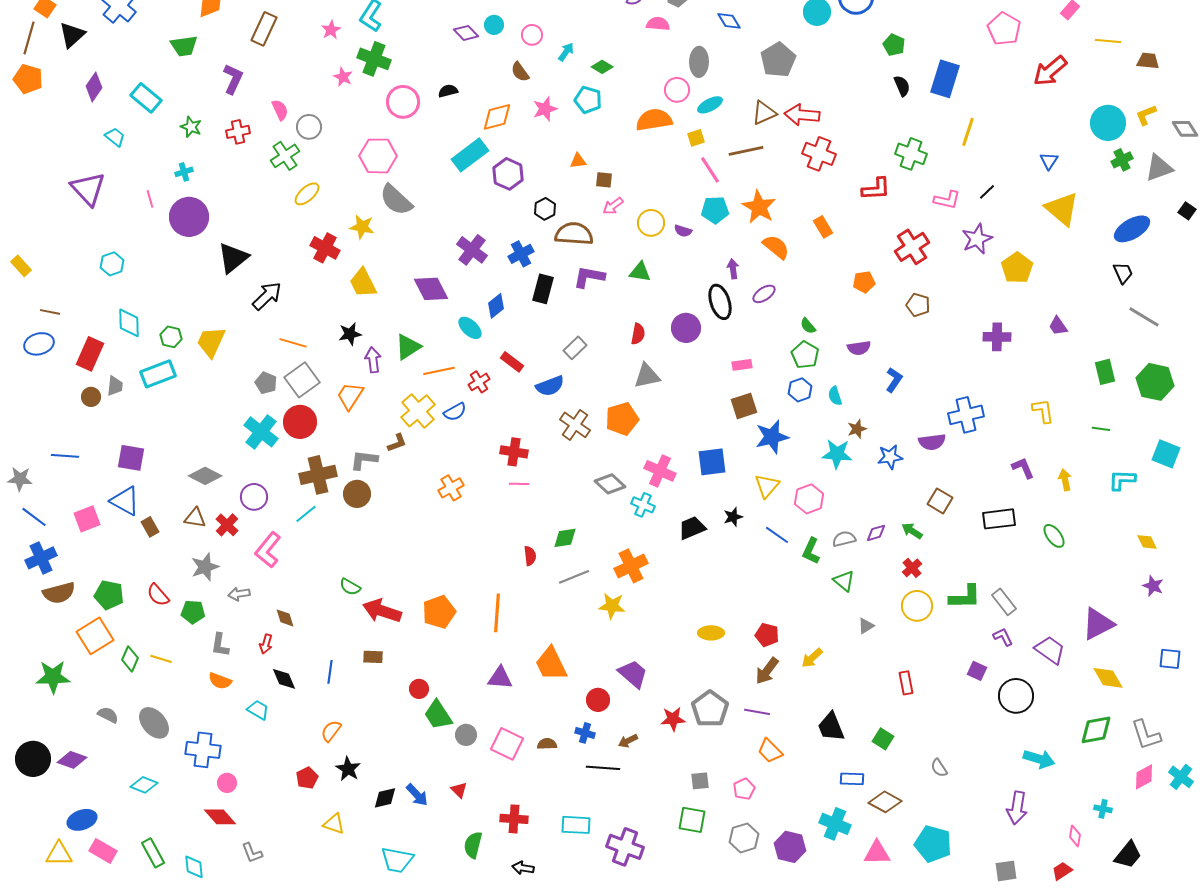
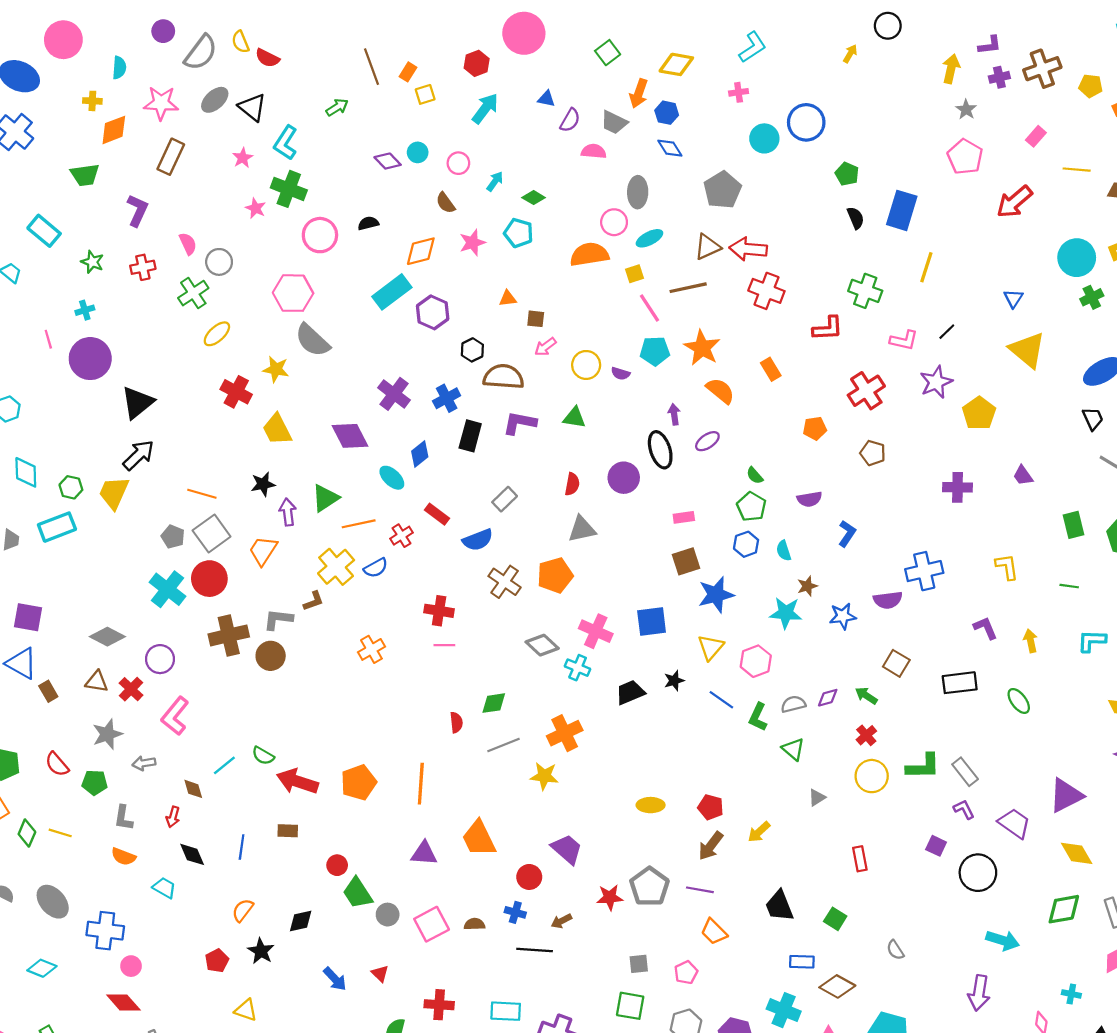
black arrow: (267, 296) -> (139, 455), moved
cyan line: (306, 514) -> (224, 765), moved
pink square: (507, 744) -> (432, 924), turned 36
black diamond: (385, 798) -> (301, 921), moved

